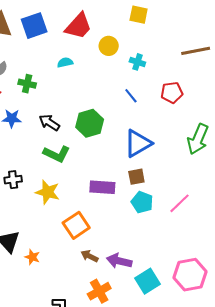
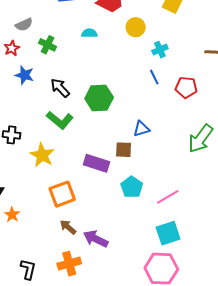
cyan cross: (137, 62) -> (160, 50), turned 35
blue line: (131, 96) -> (154, 77), moved
blue triangle: (138, 143) -> (141, 129), size x0.6
brown square: (136, 177) -> (124, 150), moved
cyan square: (147, 281) -> (168, 233), moved

